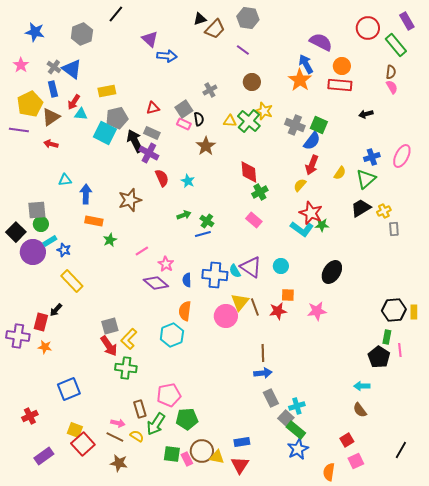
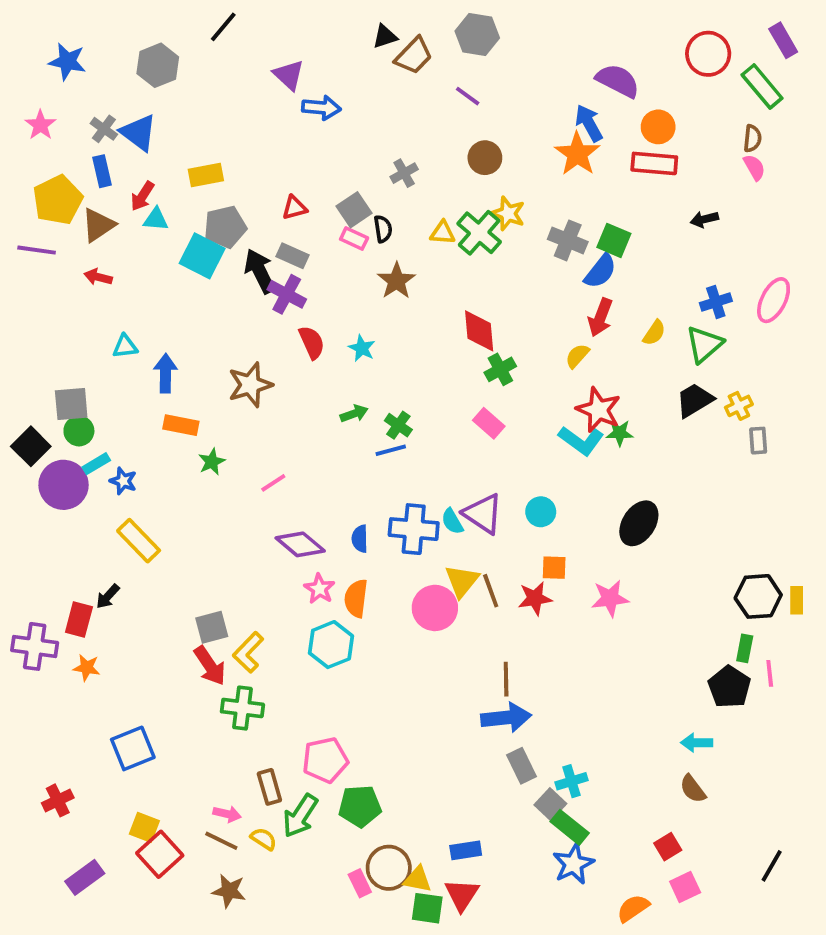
pink star: (166, 264) -> (319, 589), moved
blue arrow: (263, 373) -> (506, 718), size x1.4
green square: (172, 454) -> (427, 908), moved
orange semicircle: (329, 472) -> (633, 908), turned 48

